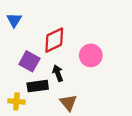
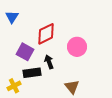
yellow cross: (16, 101) -> (14, 86), turned -32
brown triangle: (68, 103) -> (72, 87), moved

